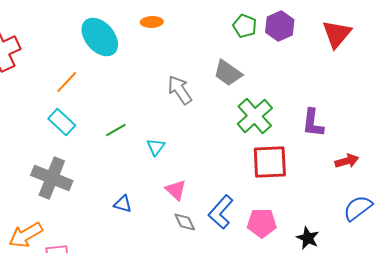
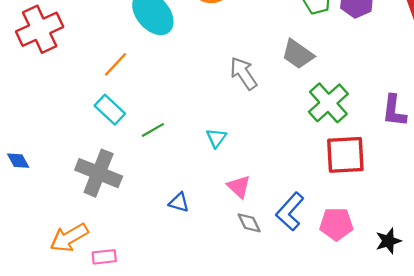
green line: (116, 130) -> (153, 130), moved
black star: (308, 238) -> (388, 241), turned 30

